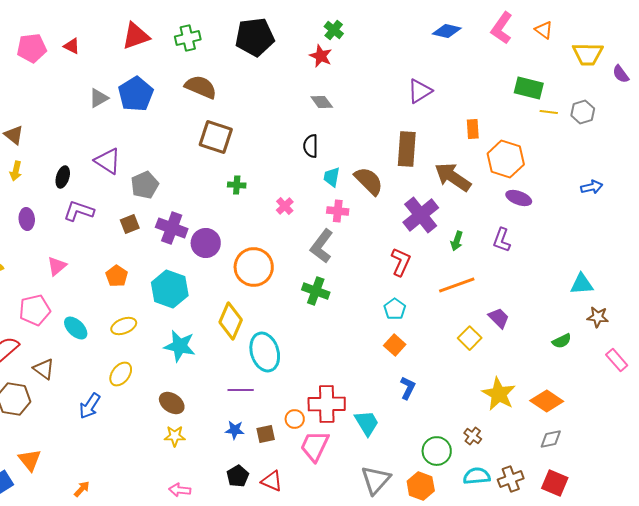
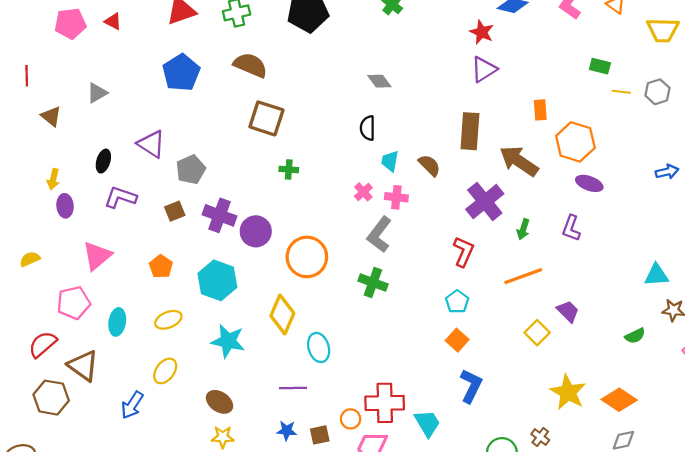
red star: (321, 56) -> (482, 32), moved
green rectangle: (529, 88) -> (600, 66), size x0.7
gray triangle: (99, 98) -> (97, 93), moved
yellow arrow: (16, 171) -> (53, 179), moved
brown semicircle: (369, 181) -> (429, 165), size x0.7
pink cross: (285, 206) -> (363, 192), moved
pink triangle: (57, 266) -> (97, 256), size x1.4
cyan ellipse: (76, 328) -> (117, 322), turned 55
cyan ellipse: (265, 352) -> (319, 348), size x0.7
brown triangle: (44, 369) -> (83, 366), size x1.4
blue L-shape: (408, 388) -> (471, 386), size x1.4

